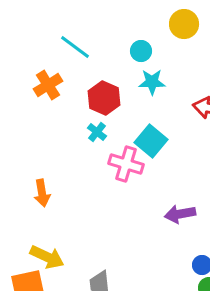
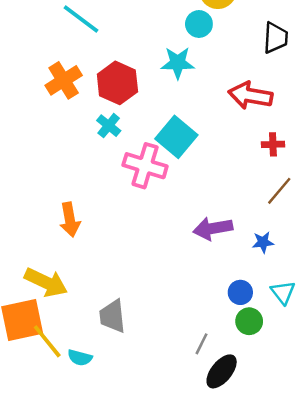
cyan circle: (141, 51) -> (199, 24), moved
orange cross: (48, 85) -> (64, 80), moved
orange arrow: (42, 193) -> (70, 220), moved

